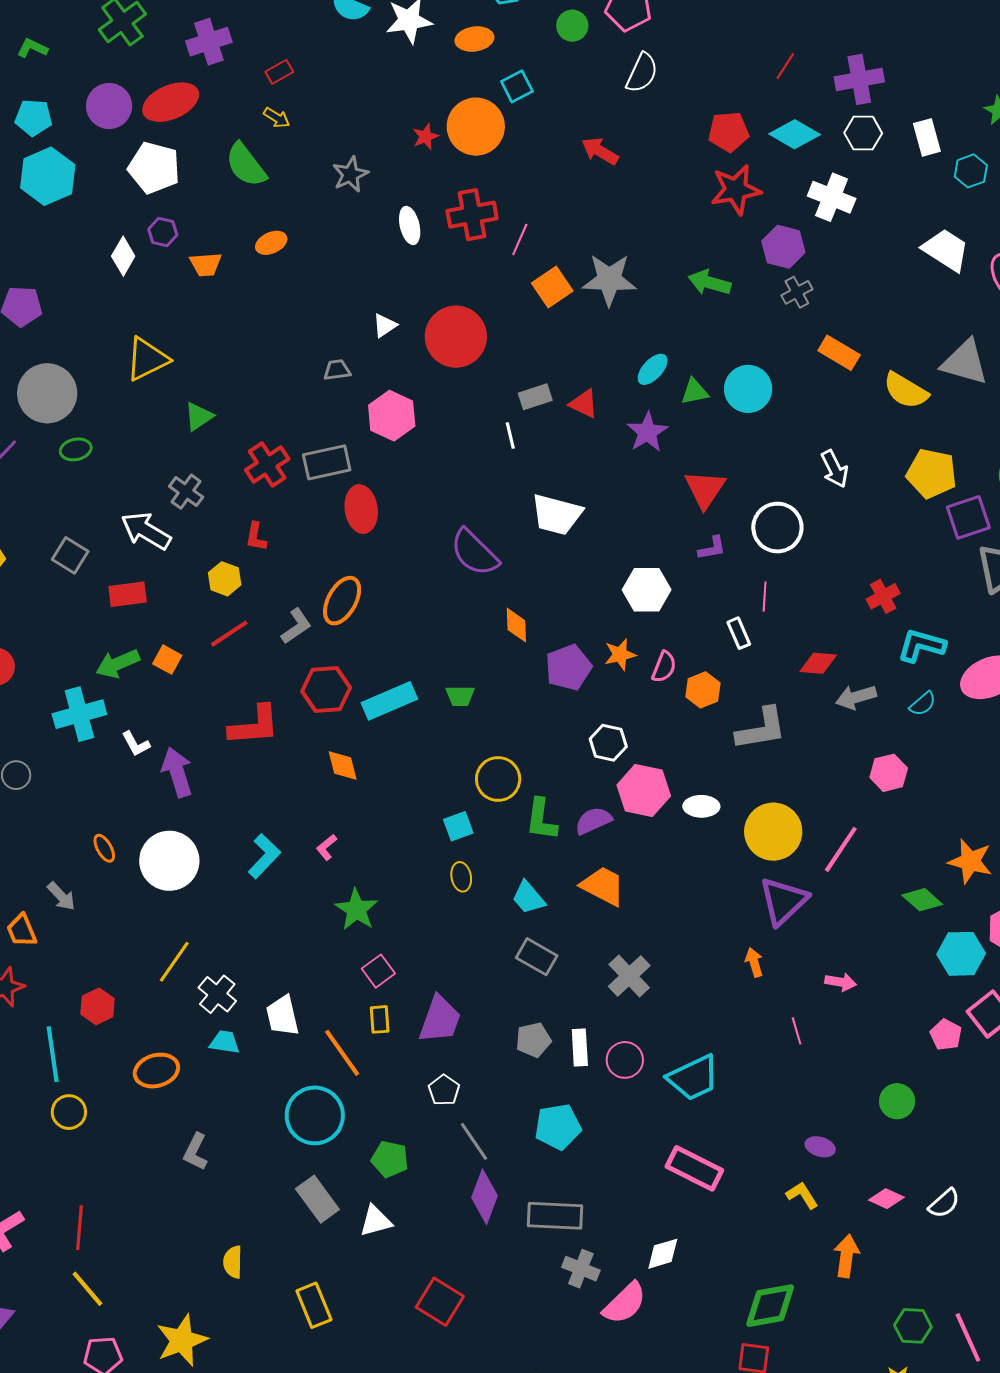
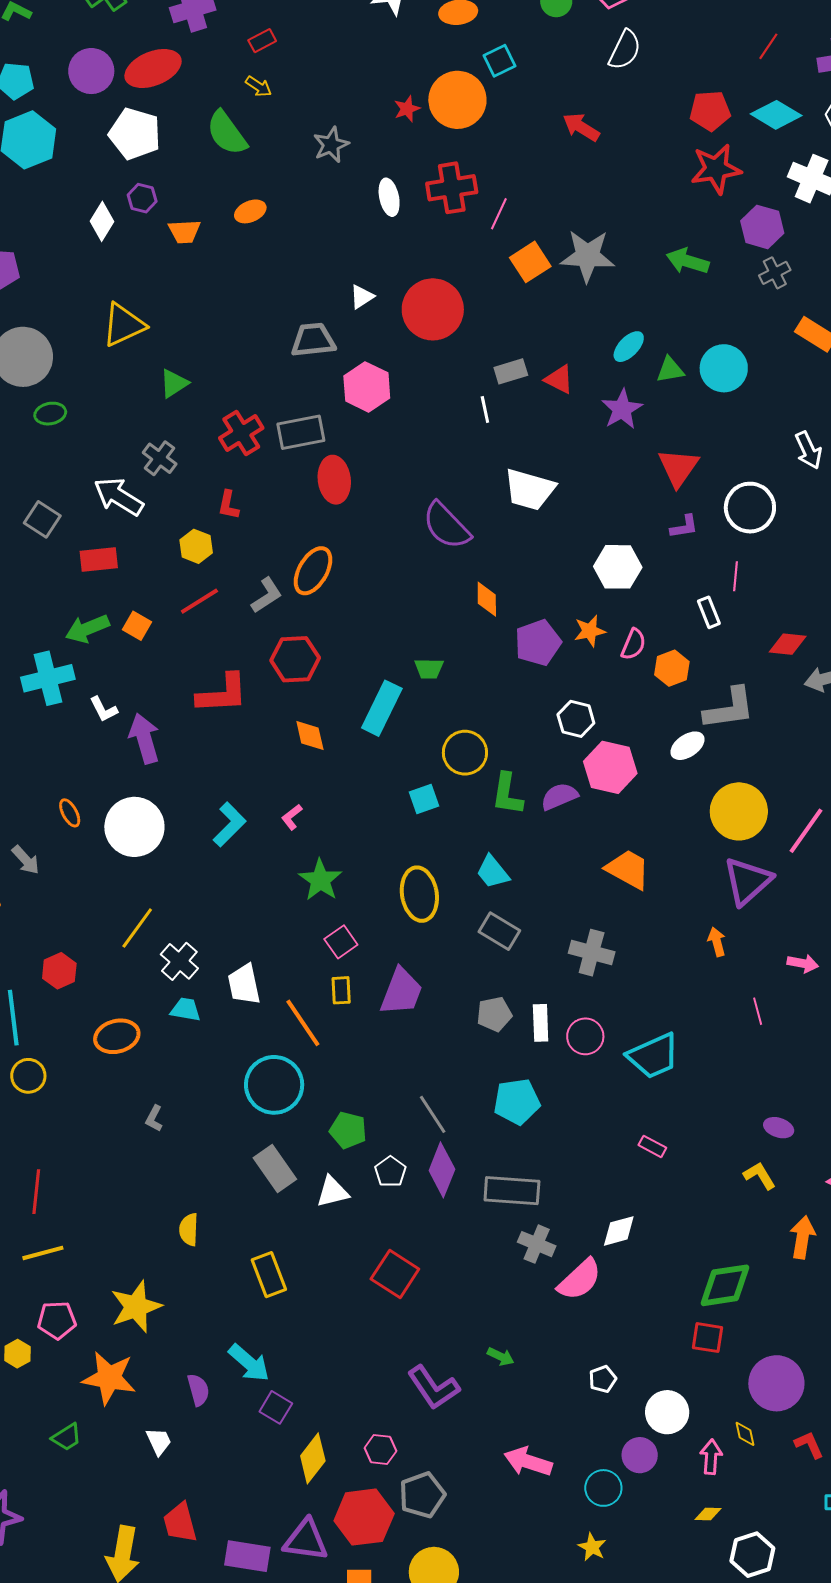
gray trapezoid: (337, 370) -> (313, 340), size x1.6
cyan rectangle: (389, 701) -> (382, 708), moved, turned -42
white ellipse: (701, 806) -> (687, 746), moved, turned -36
yellow ellipse: (461, 877) -> (419, 894), moved, size x1.8
orange trapezoid: (603, 886) -> (628, 869), moved
gray cross: (629, 976) -> (592, 953), turned -33
white pentagon: (444, 1090) -> (390, 1172), moved
gray L-shape: (196, 1152) -> (154, 1118), size x0.7
pink rectangle: (694, 1168) -> (652, 1146), size x0.5
yellow line: (87, 1289) -> (43, 1253), turned -66

